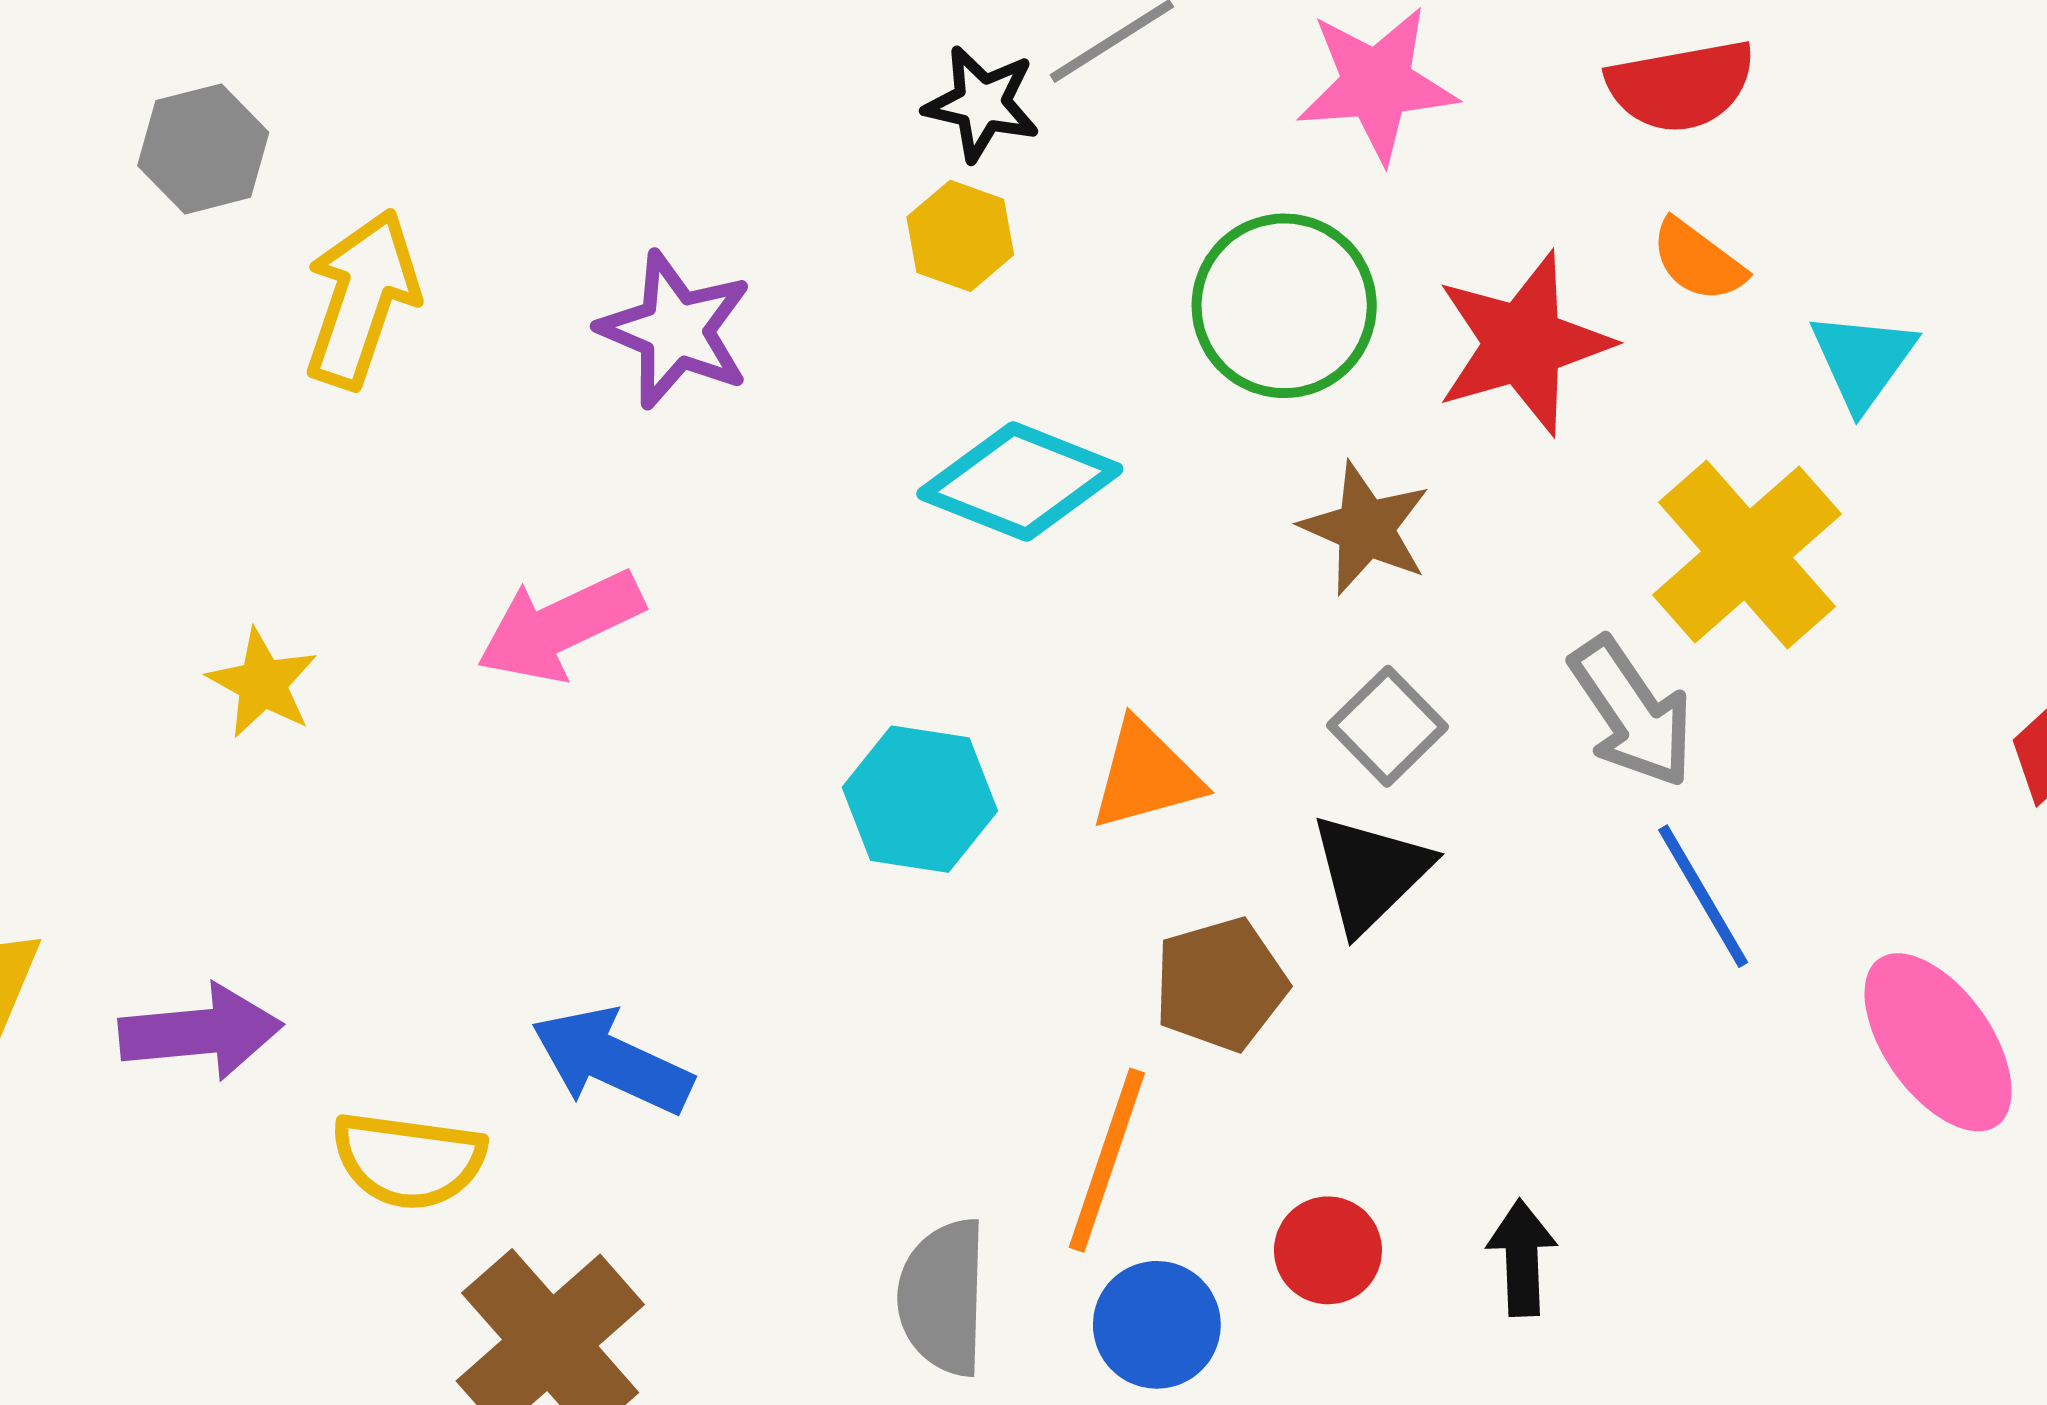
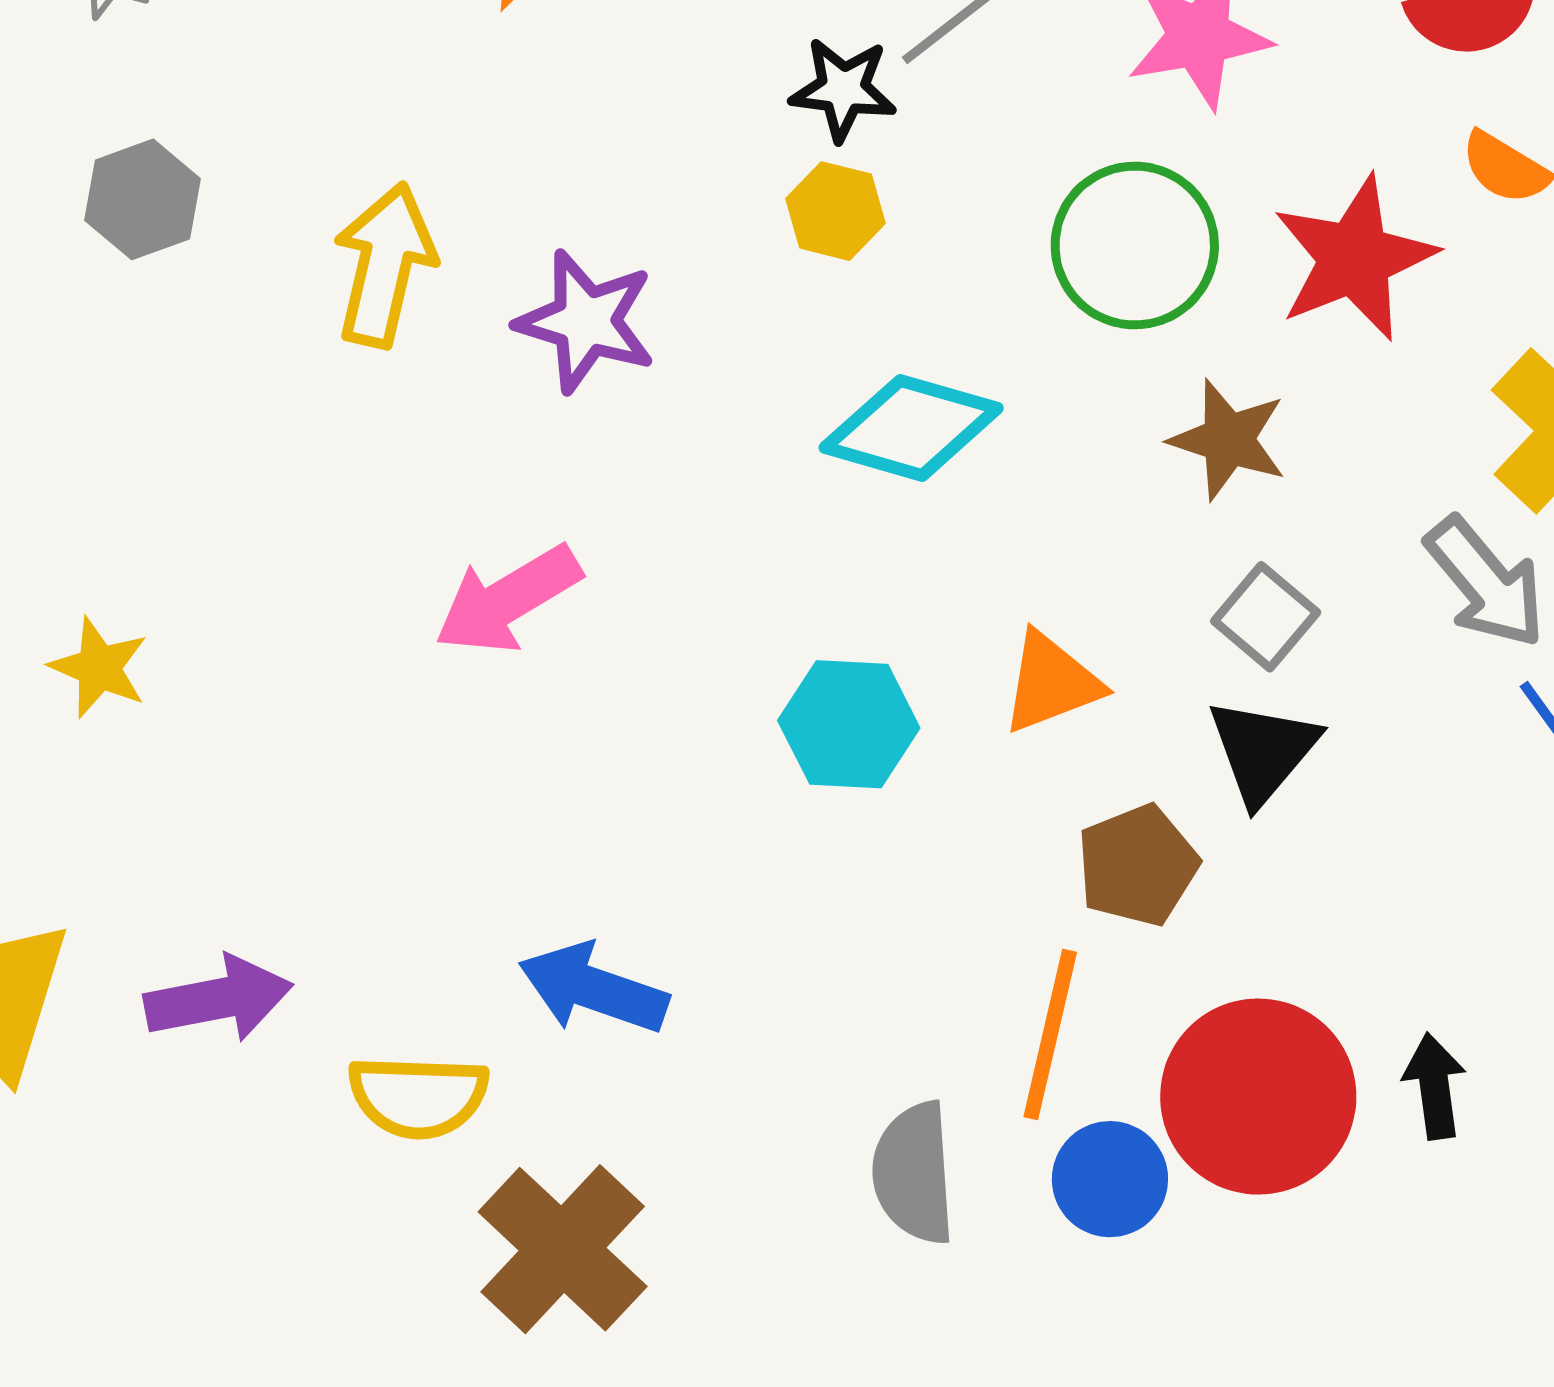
yellow arrow: (362, 299) -> (384, 265), moved
yellow star: (262, 683) -> (99, 668), moved
red circle: (1328, 1250) -> (1258, 1097), size x2.0

